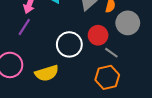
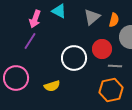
gray line: (111, 53) -> (115, 66), turned -32
yellow semicircle: (47, 73) -> (52, 86), size x0.7

